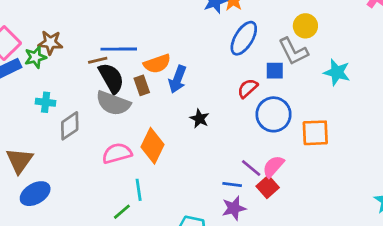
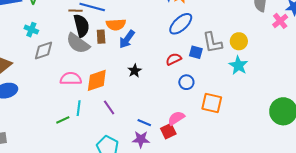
yellow circle: (305, 26) -> (239, 41), moved
blue circle: (274, 114) -> (186, 82), size x0.6
orange diamond: (153, 146) -> (97, 80), turned 30
purple line: (251, 168) -> (109, 107), moved

